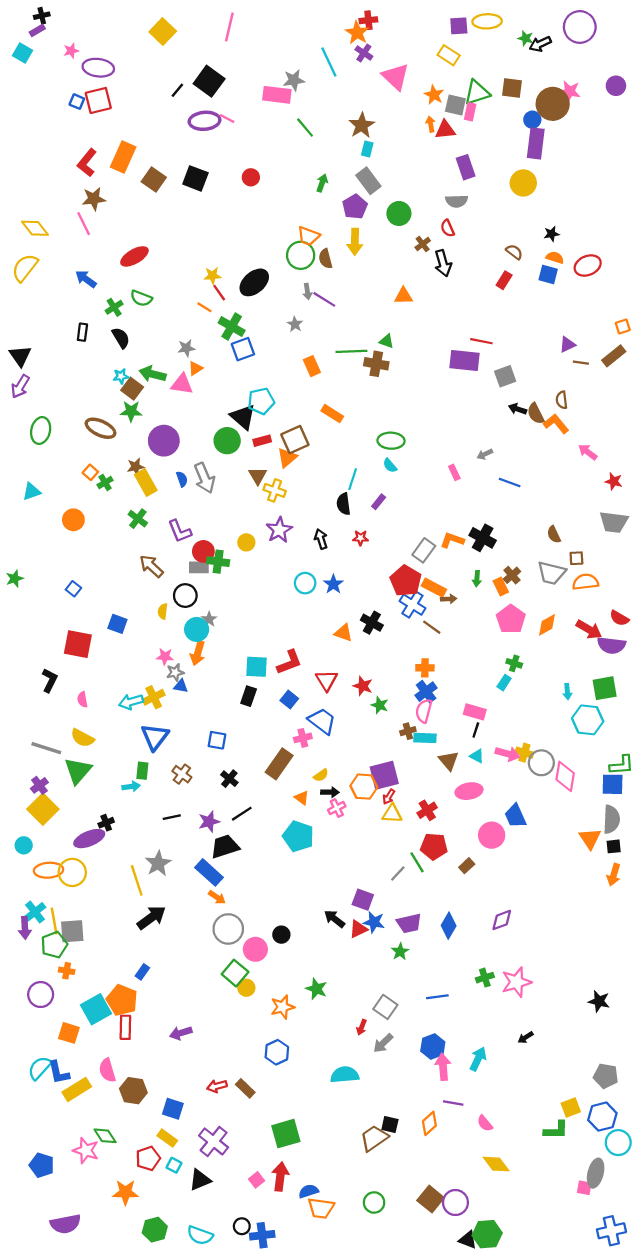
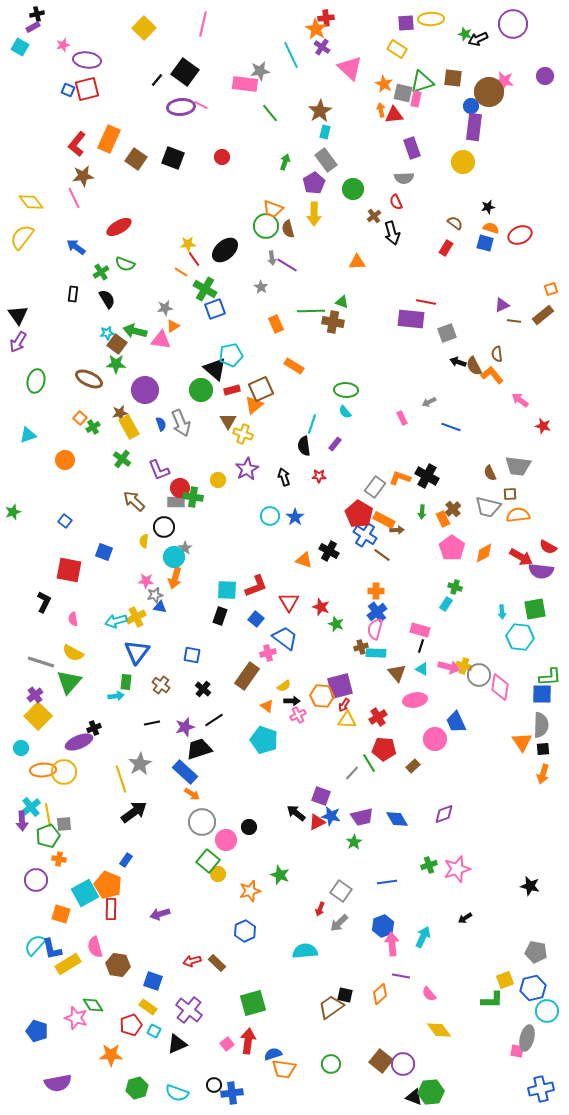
gray trapezoid: (614, 522) -> (518, 466), moved
blue diamond: (449, 926) -> (397, 819), turned -60
gray square: (72, 931) -> (64, 824), size x0.7

